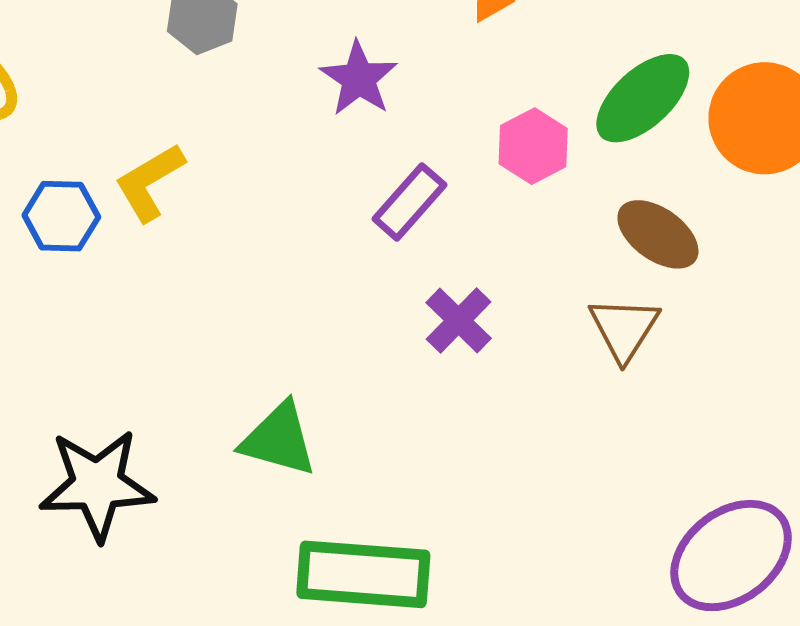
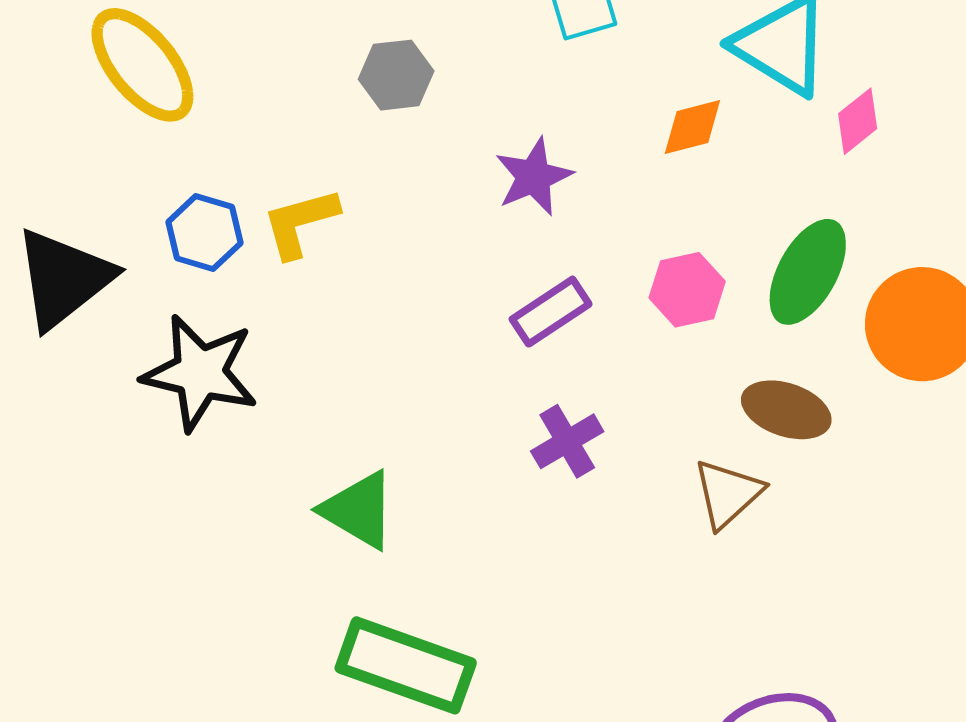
green ellipse: (643, 98) -> (808, 272), turned -34
brown ellipse: (658, 234) -> (786, 410), turned -32
black star: (97, 485) -> (200, 373), moved

